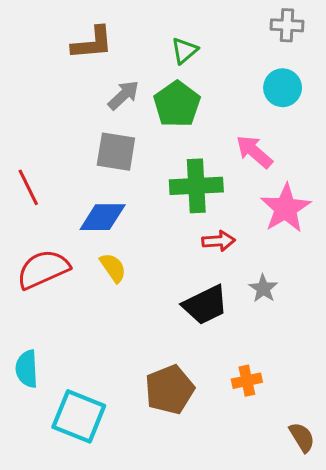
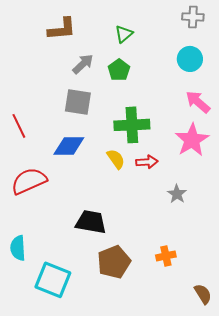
green pentagon: (177, 104) -> (119, 70), size x0.7
pink arrow: (254, 152) -> (198, 102), moved
yellow semicircle: (113, 268) -> (116, 159), moved
black trapezoid: (205, 305) -> (91, 222), moved, turned -144

